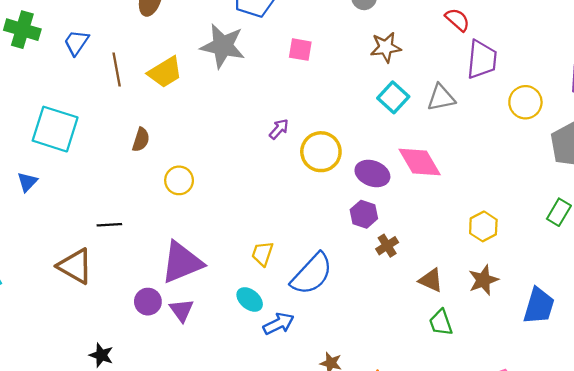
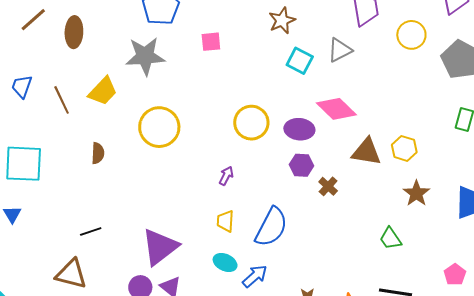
purple arrow: (279, 129) -> (226, 176), moved
yellow circle: (179, 180) -> (159, 127), moved, size x1.6
brown triangle: (431, 280) -> (366, 152), moved, size x1.4

